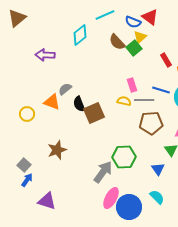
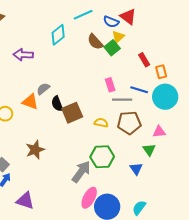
yellow semicircle: (124, 101) -> (101, 123), moved
cyan semicircle: (157, 197) -> (139, 208), moved, turned -98

